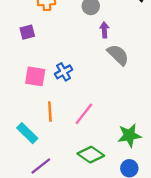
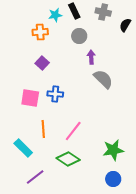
purple square: (27, 32) -> (42, 63), moved, turned -32
blue cross: (64, 72) -> (55, 94), turned 35
green diamond: (91, 155) -> (68, 159), moved

